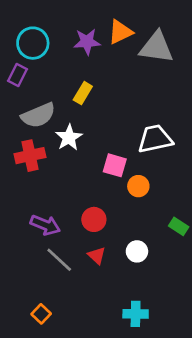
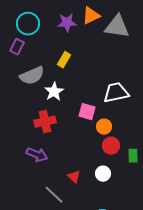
red cross: (30, 156) -> (45, 122), moved
red circle: (94, 219) -> (111, 146), moved
green rectangle: (179, 226) -> (133, 156), turned 56
gray line: (59, 260) -> (54, 195), moved

